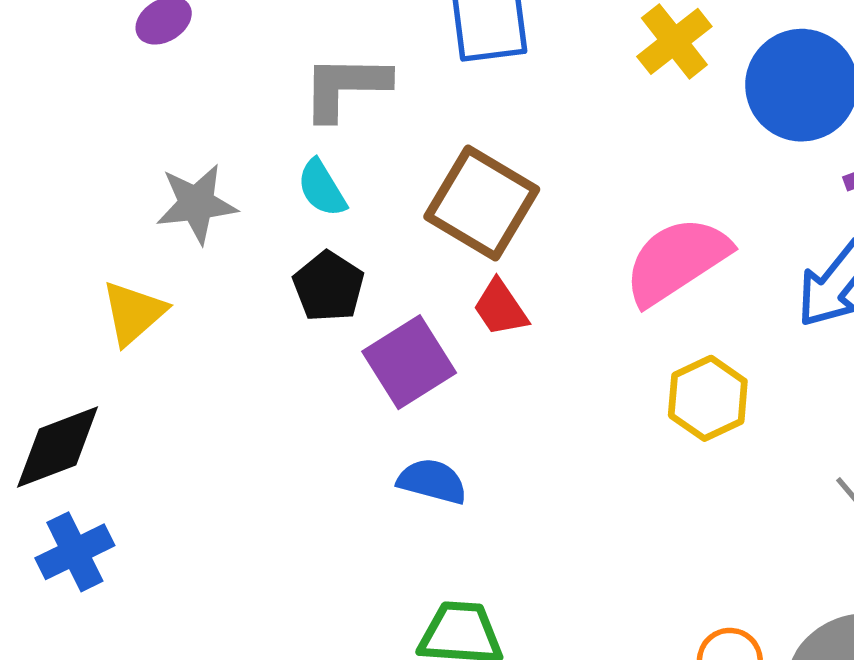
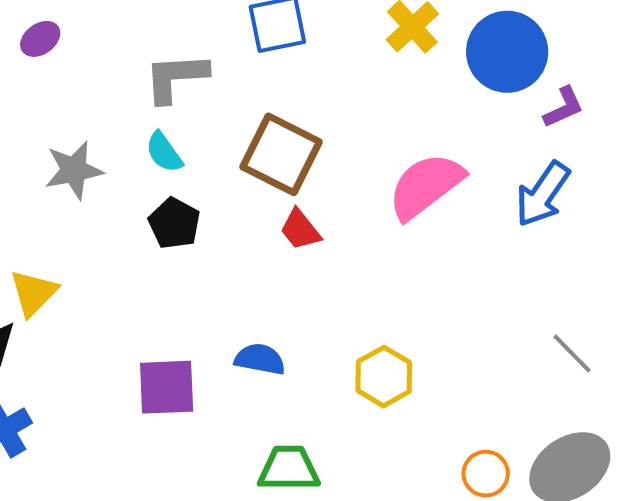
yellow triangle: (134, 313) -> (34, 293), moved
purple square: (409, 362) -> (167, 387), moved, turned 34
yellow hexagon: (708, 398) -> (384, 377), moved

